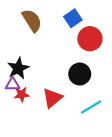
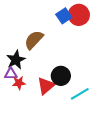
brown semicircle: (32, 20) -> (34, 40), moved, turned -105
red circle: (90, 39) -> (79, 15), moved
black circle: (80, 74) -> (61, 76), moved

